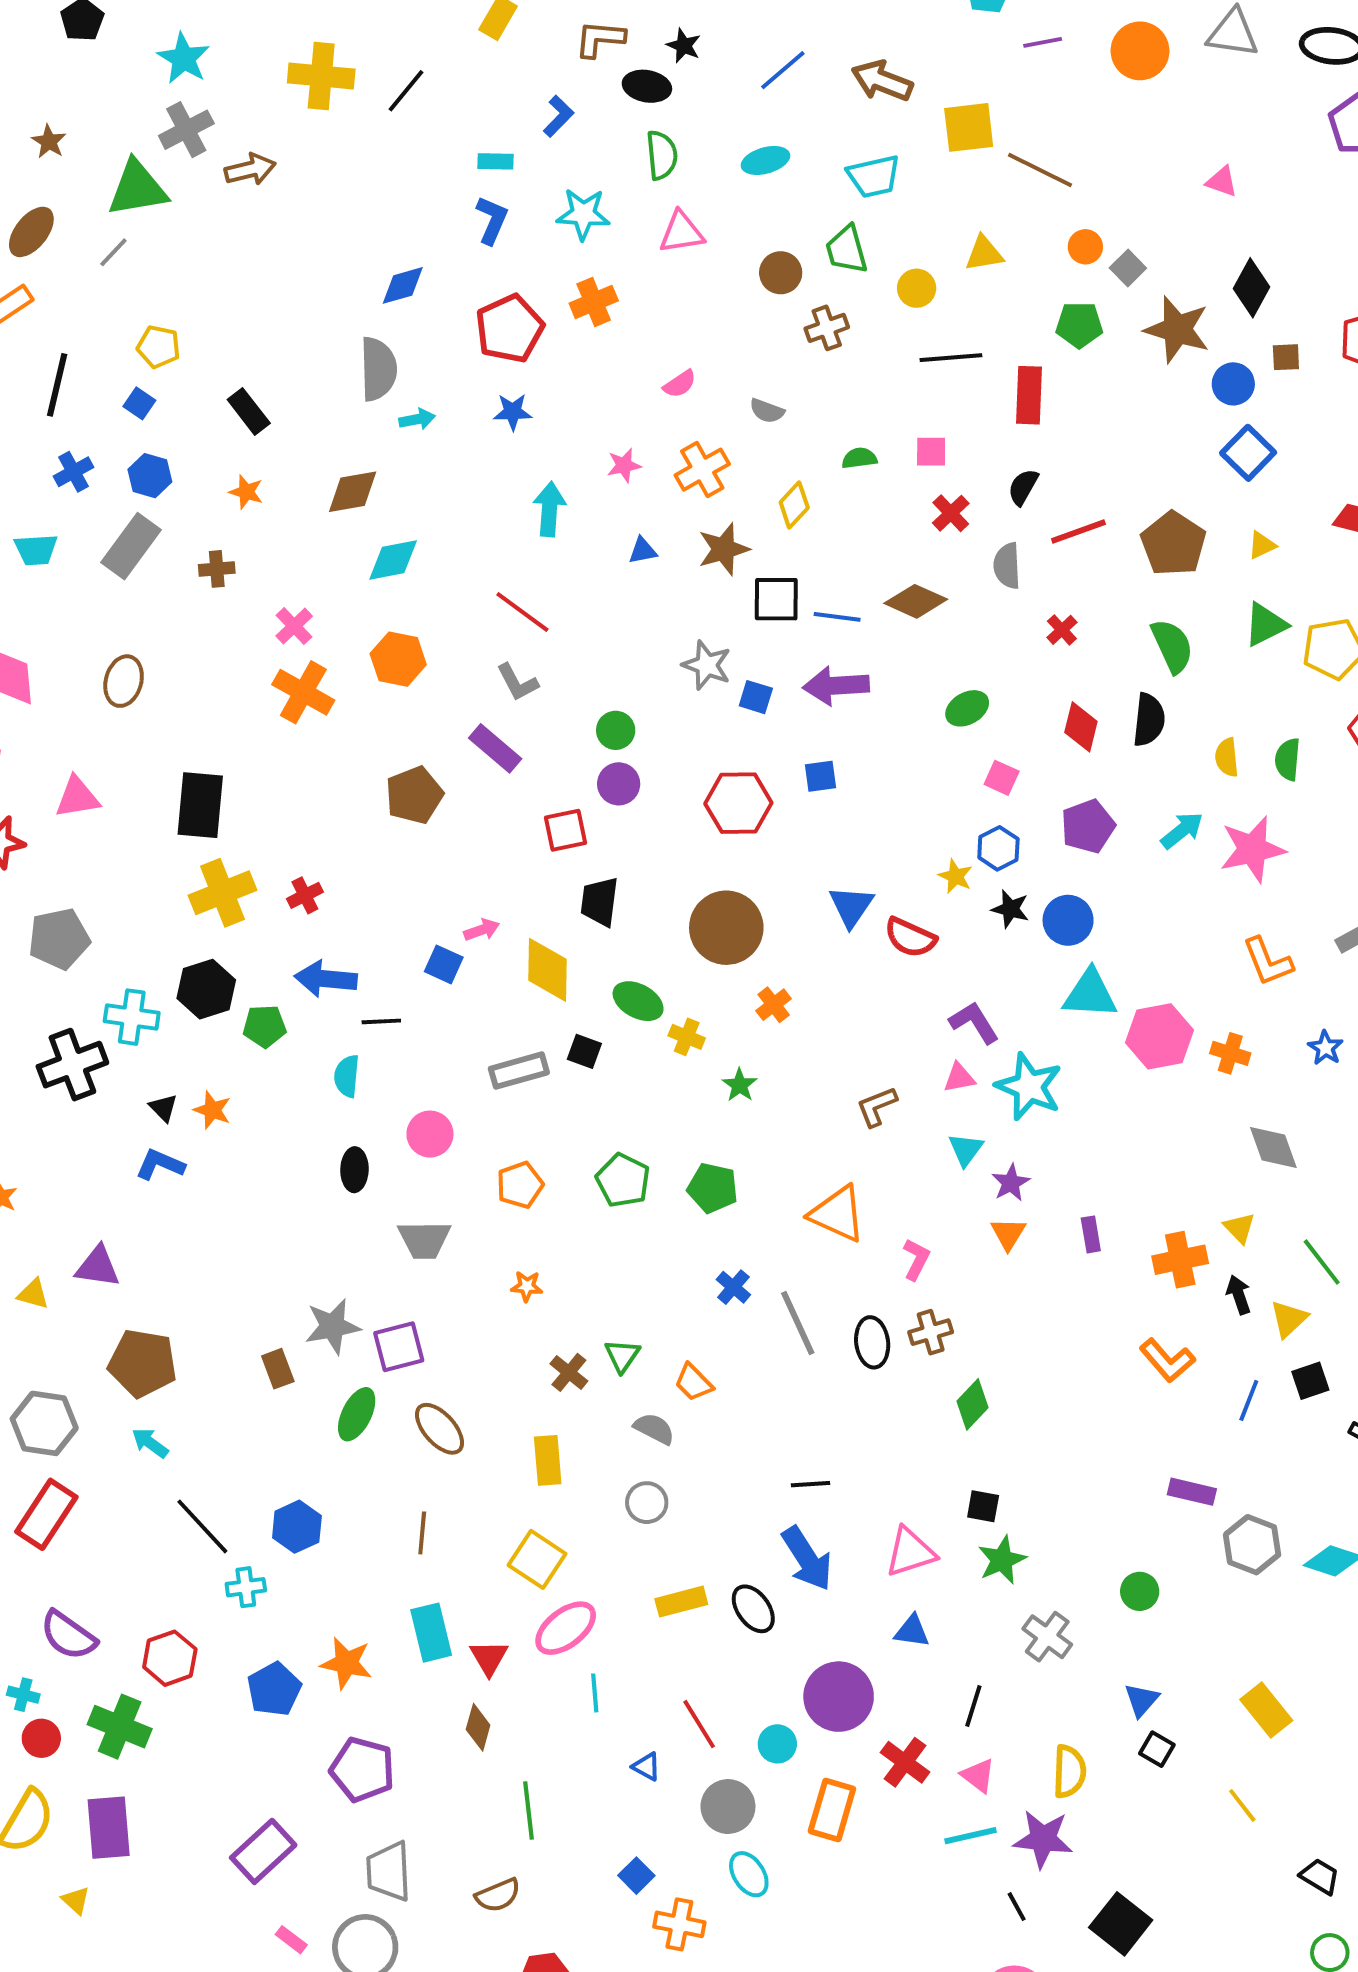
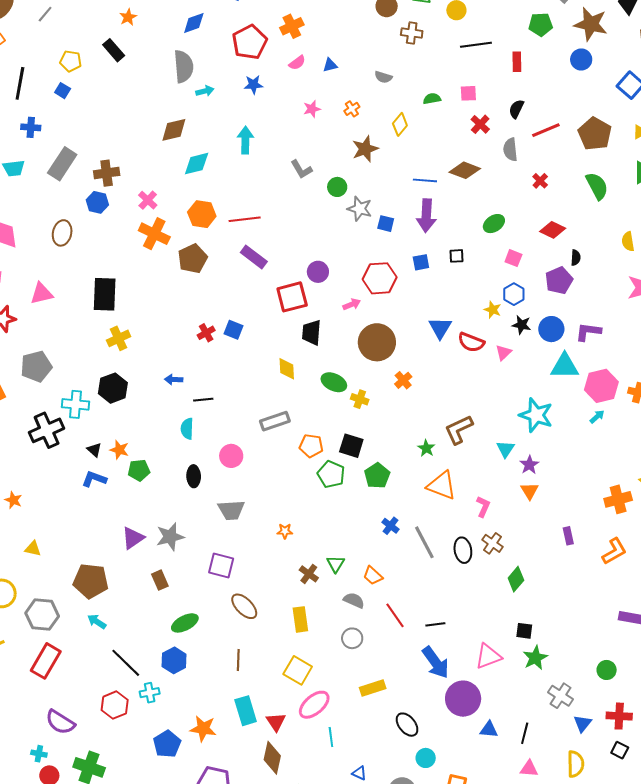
brown cross: (827, 328) -> (412, 33), turned 30
pink semicircle: (680, 384) -> (297, 63), moved
blue circle: (1233, 384) -> (581, 59), moved
red rectangle: (1029, 395) -> (517, 62), size x0.7
black rectangle: (249, 411) -> (114, 50), moved
orange cross: (702, 470) -> (352, 109), size x0.6
blue cross: (74, 472) -> (31, 127), turned 36
blue hexagon: (150, 476) -> (97, 202), moved
orange star: (246, 492) -> (128, 17), moved, turned 30
cyan arrow: (549, 509) -> (245, 140), moved
blue triangle: (643, 551) -> (330, 65), moved
brown cross: (217, 569) -> (107, 173), size x1.4
black square: (776, 599) -> (456, 256), moved, size x0.6
red line: (522, 612) -> (245, 219), moved, turned -40
gray L-shape: (517, 682) -> (301, 169), moved
purple arrow: (836, 686) -> (426, 216), turned -80
black semicircle: (1149, 720) -> (576, 258), moved, size x0.6
red diamond: (1081, 727) -> (553, 230), turned -75
green circle: (616, 730) -> (337, 187), moved
brown pentagon: (414, 795) -> (193, 259), moved
red square: (565, 830) -> (292, 297), size x1.4
cyan arrow: (1182, 830) -> (597, 417), moved, size x0.7
yellow cross: (223, 893) -> (119, 338), size x0.7
red cross: (305, 895) -> (206, 333), moved
pink arrow: (482, 930) -> (352, 304), moved
blue square: (444, 964) -> (233, 330), moved
yellow diamond: (548, 970) -> (287, 369), size x0.7
blue arrow: (326, 979) -> (174, 380), size x0.6
purple L-shape: (974, 1022) -> (588, 332), moved, turned -48
green pentagon: (265, 1026) -> (139, 470), moved
black square: (584, 1051) -> (351, 446), moved, size x1.4
pink triangle: (959, 1078) -> (504, 353), moved, turned -30
green star: (740, 1085) -> (426, 448), moved
brown L-shape: (877, 1107) -> (459, 430), size x1.4
orange pentagon: (520, 1185) -> (311, 446), moved, turned 30
green pentagon: (713, 1188) -> (377, 476), turned 30
purple rectangle: (1091, 1234) -> (568, 536), moved
purple triangle: (98, 1267) -> (133, 538), moved, turned -40
gray star: (332, 1326) -> (170, 537), moved
brown cross: (931, 1332) -> (493, 543), turned -35
purple square: (399, 1347) -> (221, 565), turned 32
orange L-shape: (1167, 1360) -> (614, 551), turned -76
green ellipse: (357, 1414) -> (185, 623), moved, turned 40
black ellipse: (753, 1609) -> (407, 725), moved
blue triangle: (912, 1631) -> (489, 730), moved
red hexagon: (170, 1658) -> (115, 705), moved
purple circle: (839, 1697) -> (463, 699), moved
blue triangle: (1142, 1700) -> (583, 723), moved
red line: (699, 1724) -> (395, 615), moved
brown diamond: (478, 1727) -> (272, 758), size x1.4
red cross: (905, 1762) -> (619, 716), moved, turned -30
pink triangle: (978, 1776) -> (529, 769), turned -30

